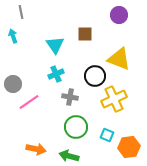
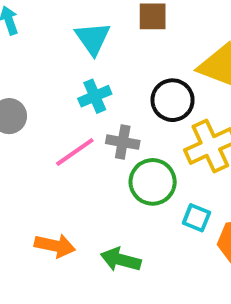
pink line: (29, 102) -> (75, 152), moved
green circle: (76, 127) -> (153, 182), moved

